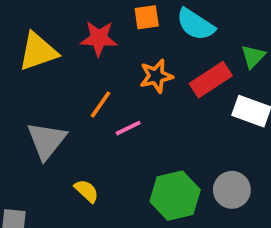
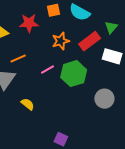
orange line: (101, 105) -> (18, 58), moved, turned 35
green hexagon: (175, 196) -> (74, 74), moved

